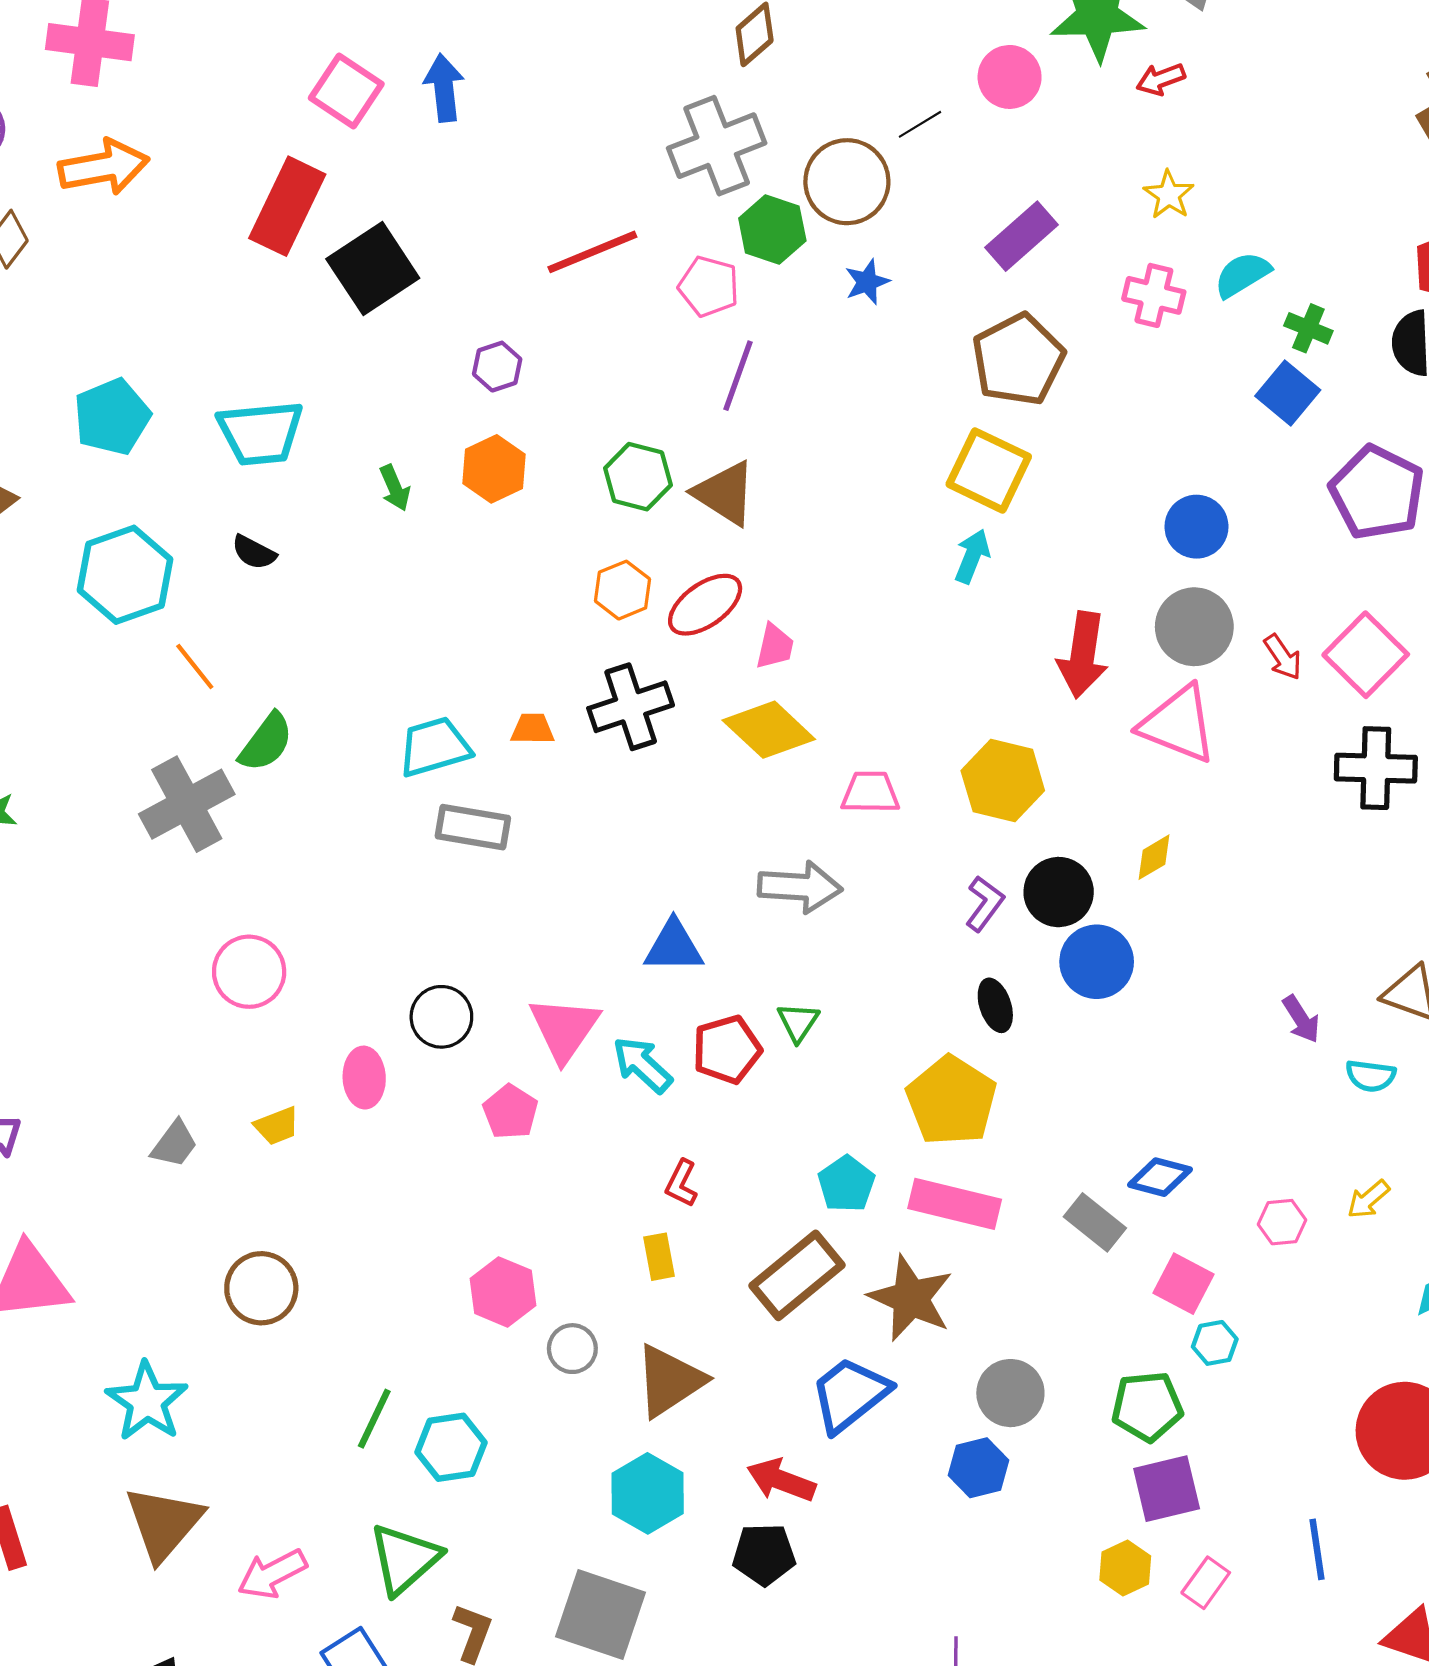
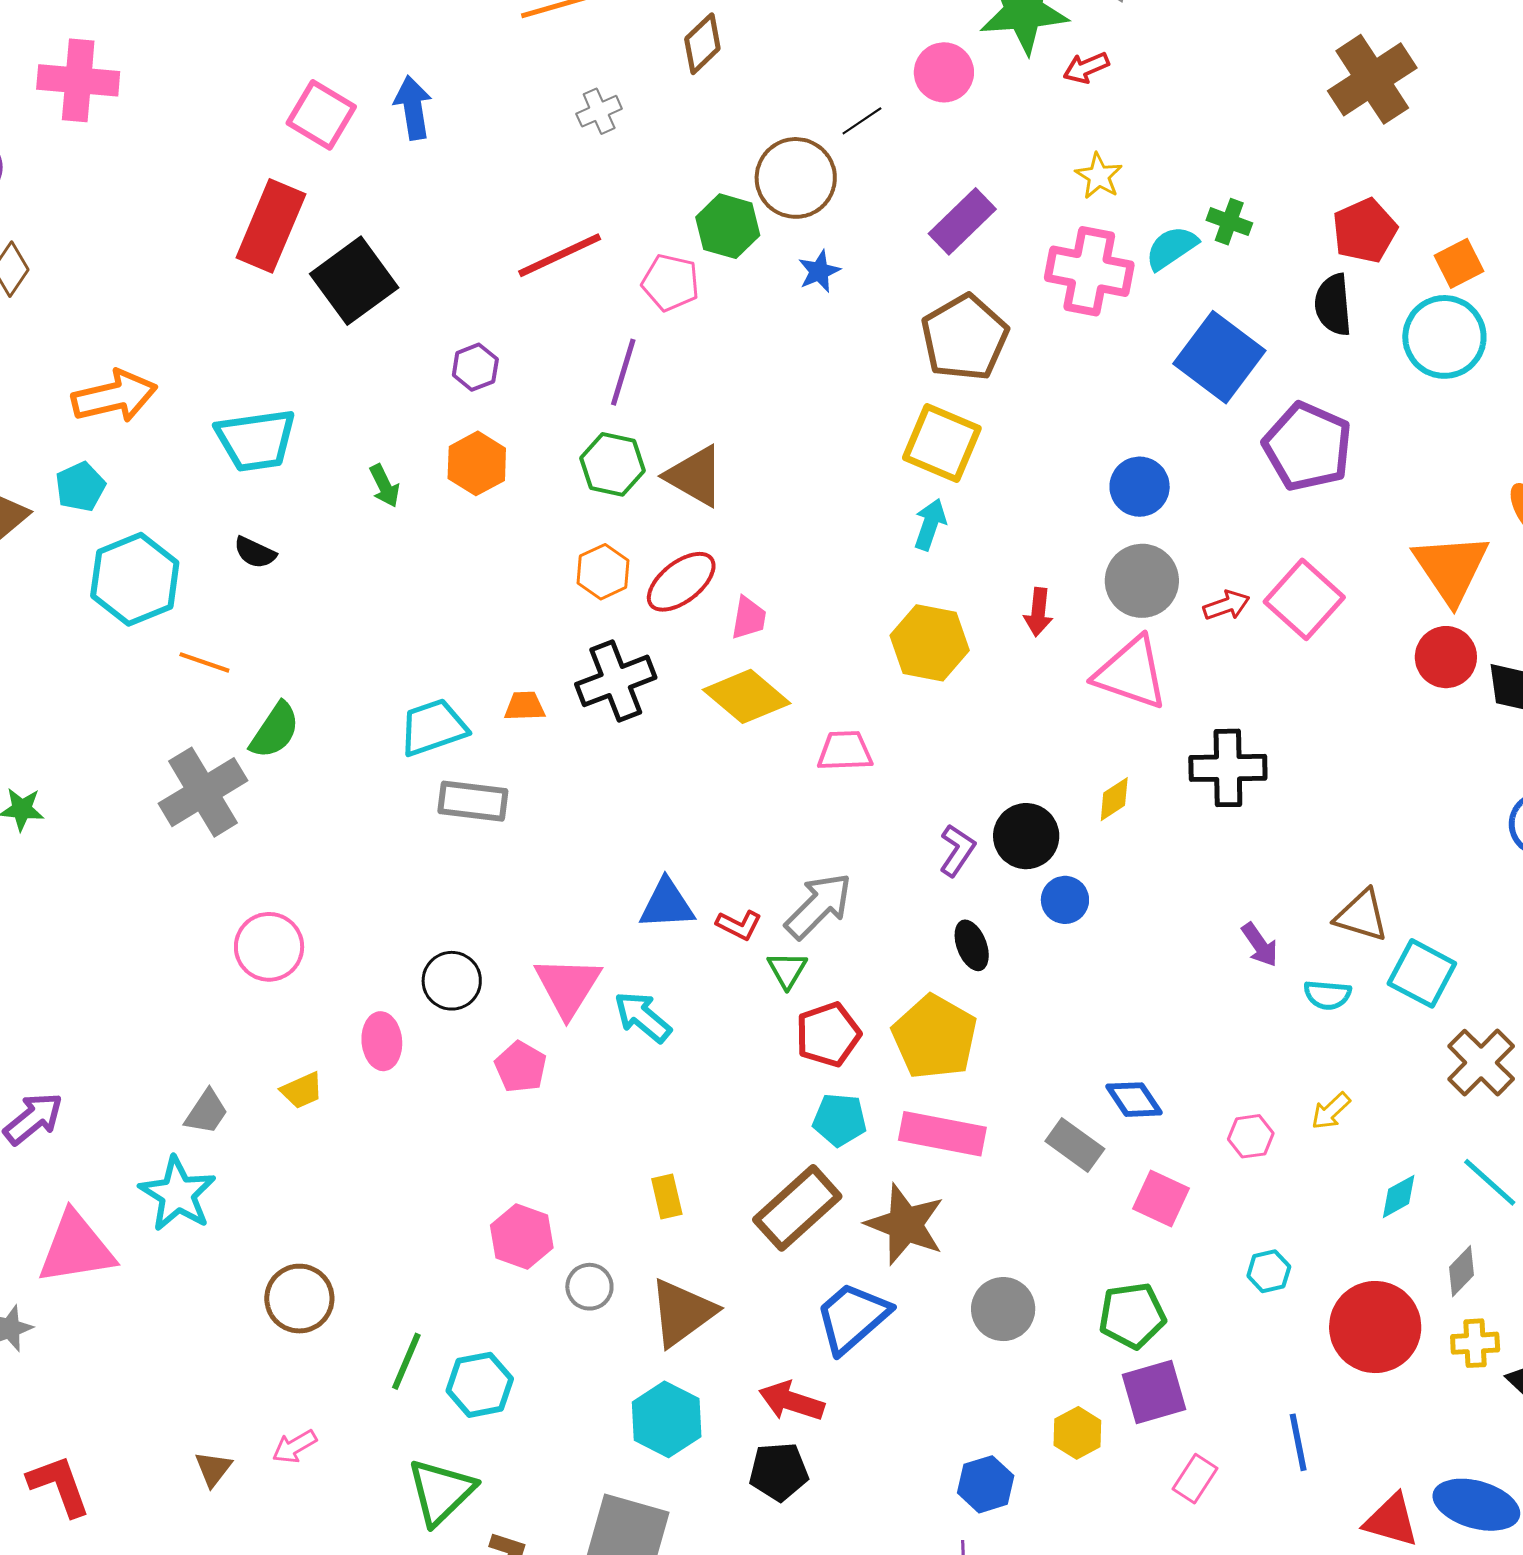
gray cross: (717, 146) -> (599, 111), moved, size x0.5
orange arrow: (104, 167) -> (114, 396), moved
pink cross: (1154, 295) -> (1089, 271), size x1.5
green cross: (1308, 328) -> (1229, 222), moved
purple line: (738, 376) -> (623, 372), moved
blue square: (1288, 393) -> (1219, 357), size x1.5
cyan pentagon: (112, 417) -> (80, 487), moved, size x0.7
red arrow: (1083, 655) -> (1038, 612), size x0.6
red arrow: (1283, 657) -> (1226, 605), turned -72
orange line: (195, 666) -> (204, 662), turned -30
black cross: (1376, 768) -> (1228, 768), moved
yellow hexagon: (1003, 781) -> (930, 643), moved
gray arrow: (800, 887) -> (819, 906), moved, turned -46
blue circle: (1097, 962) -> (1065, 900), size x0.7
red pentagon: (727, 1050) -> (828, 1034), moved
blue diamond: (1160, 1177) -> (1134, 1100), turned 44
red L-shape: (681, 1183) -> (739, 925), moved, turned -87
cyan pentagon: (846, 1184) -> (840, 1120), turned -30
brown circle: (261, 1288) -> (299, 1299), moved
cyan hexagon: (1215, 1343) -> (1269, 1271), moved
cyan star: (147, 1402) -> (178, 1194), moved
blue hexagon: (978, 1468) -> (986, 1484), moved
brown triangle: (164, 1523) -> (213, 1469), size x0.5
yellow hexagon: (1125, 1568) -> (1077, 1433), moved
pink arrow: (272, 1574) -> (295, 1447), moved, size x0.7

